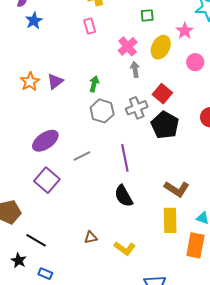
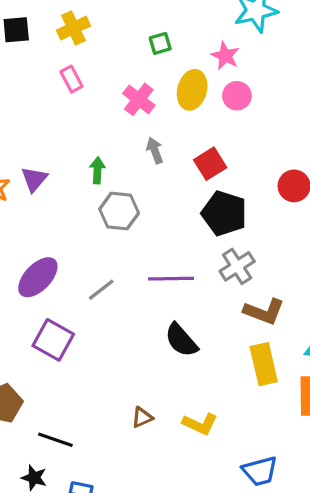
pink circle: (195, 62) -> (237, 96), moved
gray arrow: (135, 69) -> (155, 151), moved
red square: (162, 94) -> (210, 164), turned 30
gray cross: (137, 108) -> (237, 266), moved
purple line: (125, 158) -> (171, 279), turned -68

